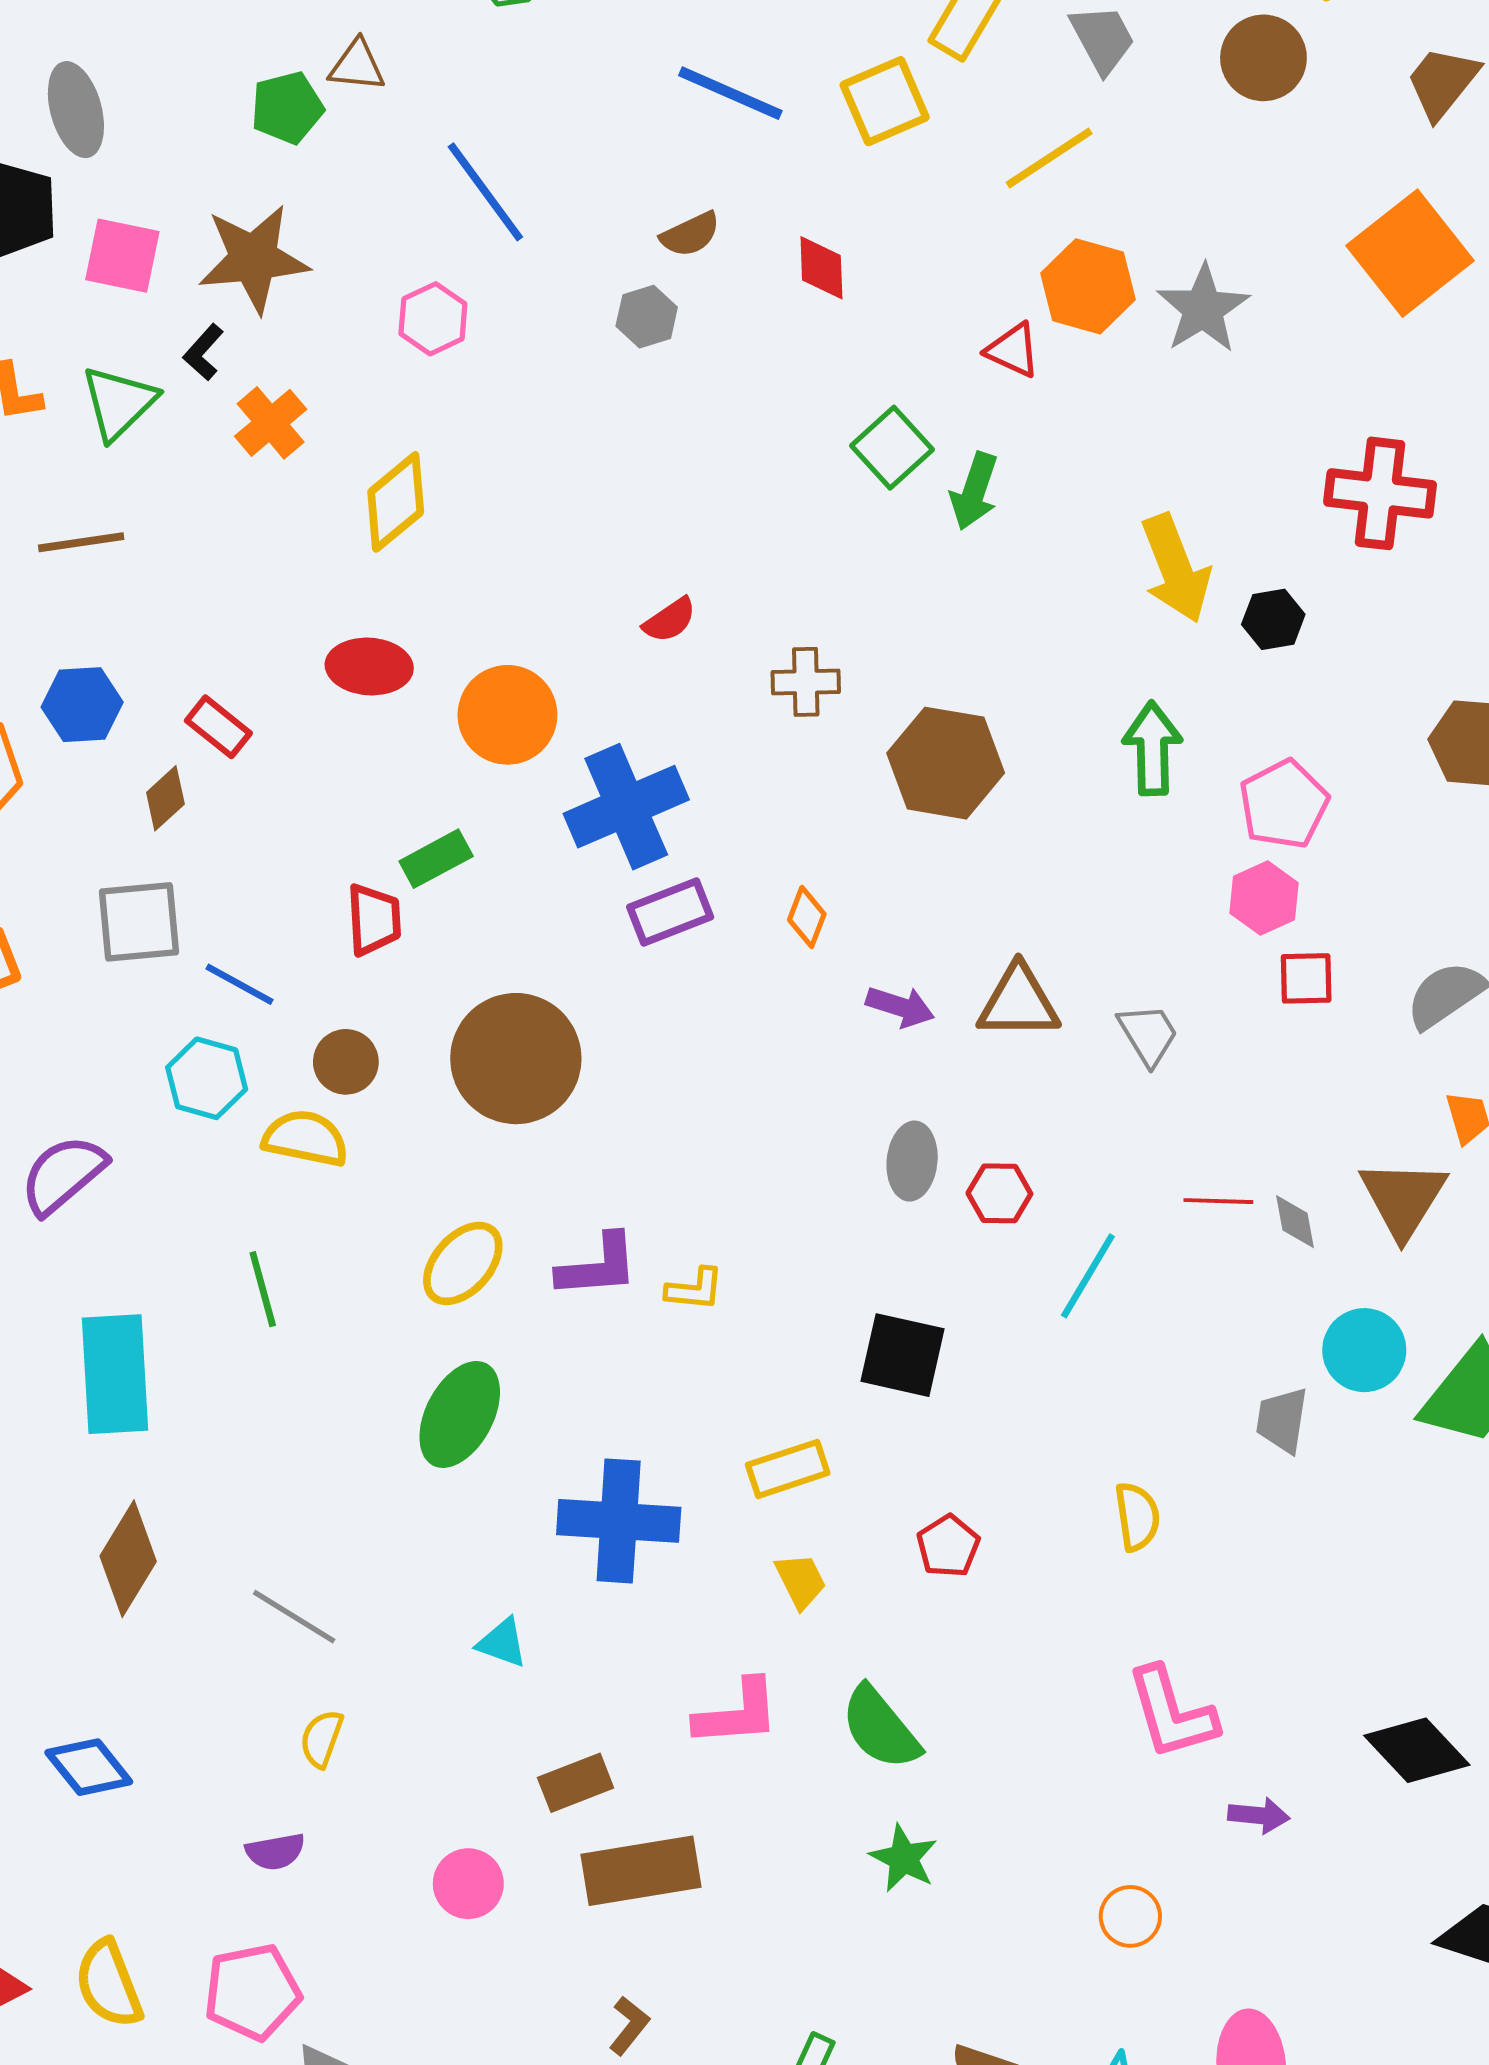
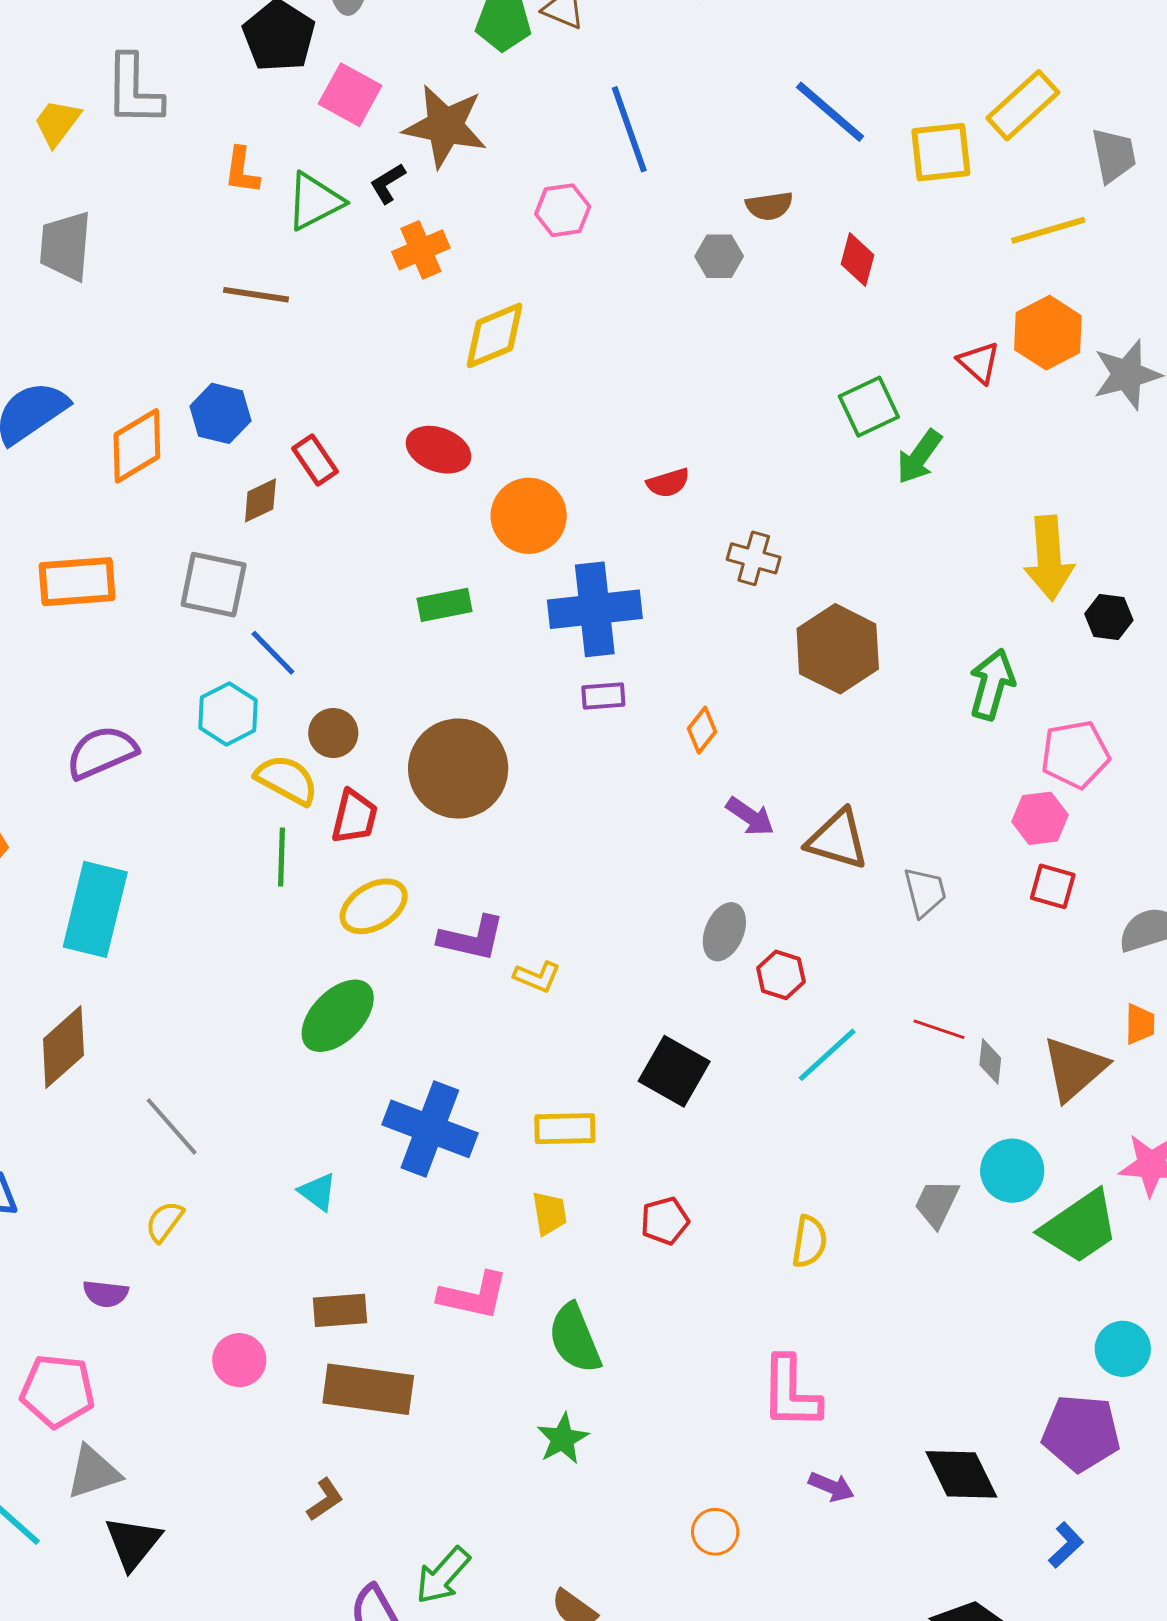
purple rectangle: (670, 912) -> (603, 696), size x0.7
red trapezoid: (374, 920) -> (354, 817), moved
green line: (263, 1289) -> (282, 857), moved

